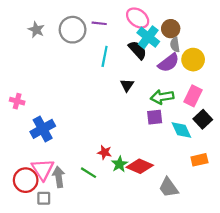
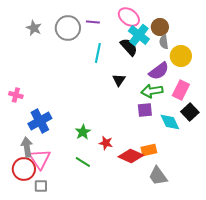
purple semicircle: (169, 63) -> (159, 71), moved
red star: (105, 152) -> (106, 143), moved
orange rectangle: (199, 160) -> (149, 150), moved
green star: (119, 164) -> (83, 132), moved
gray arrow: (59, 177) -> (27, 147), moved

